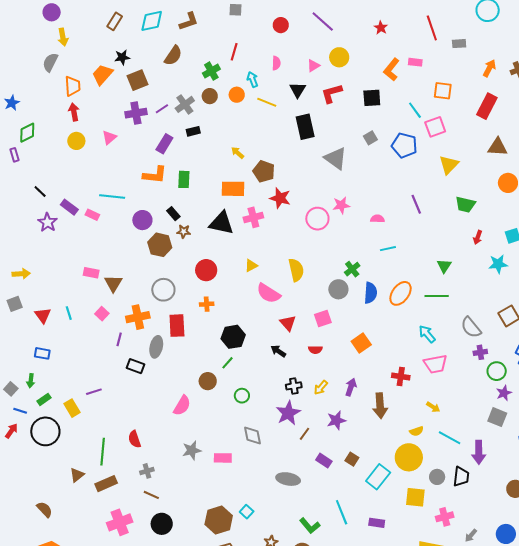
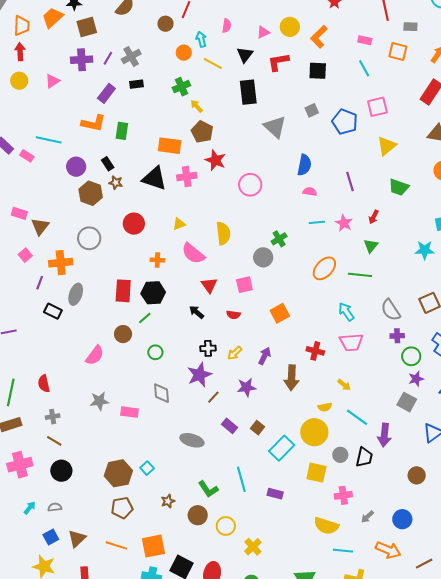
orange L-shape: (391, 70) -> (319, 37), moved
green cross: (211, 71) -> (181, 87), moved
orange square: (443, 91) -> (398, 52), moved
brown circle: (210, 96) -> (166, 24), moved
purple line: (162, 109) -> (108, 58), turned -32
cyan line: (415, 110) -> (364, 68), moved
yellow arrow: (238, 153) -> (197, 106), moved
pink star: (341, 205) -> (344, 223), moved, turned 30
red arrow: (478, 237) -> (374, 217), moved
blue semicircle: (370, 293) -> (304, 165), moved
orange cross: (207, 304) -> (157, 260), moved
red rectangle: (177, 326) -> (123, 291), moved

